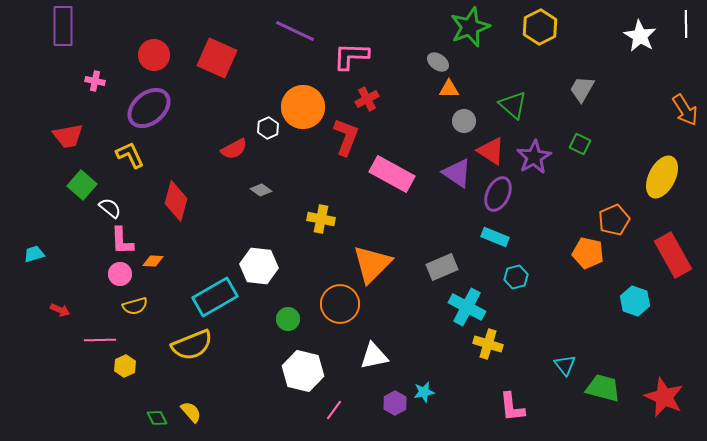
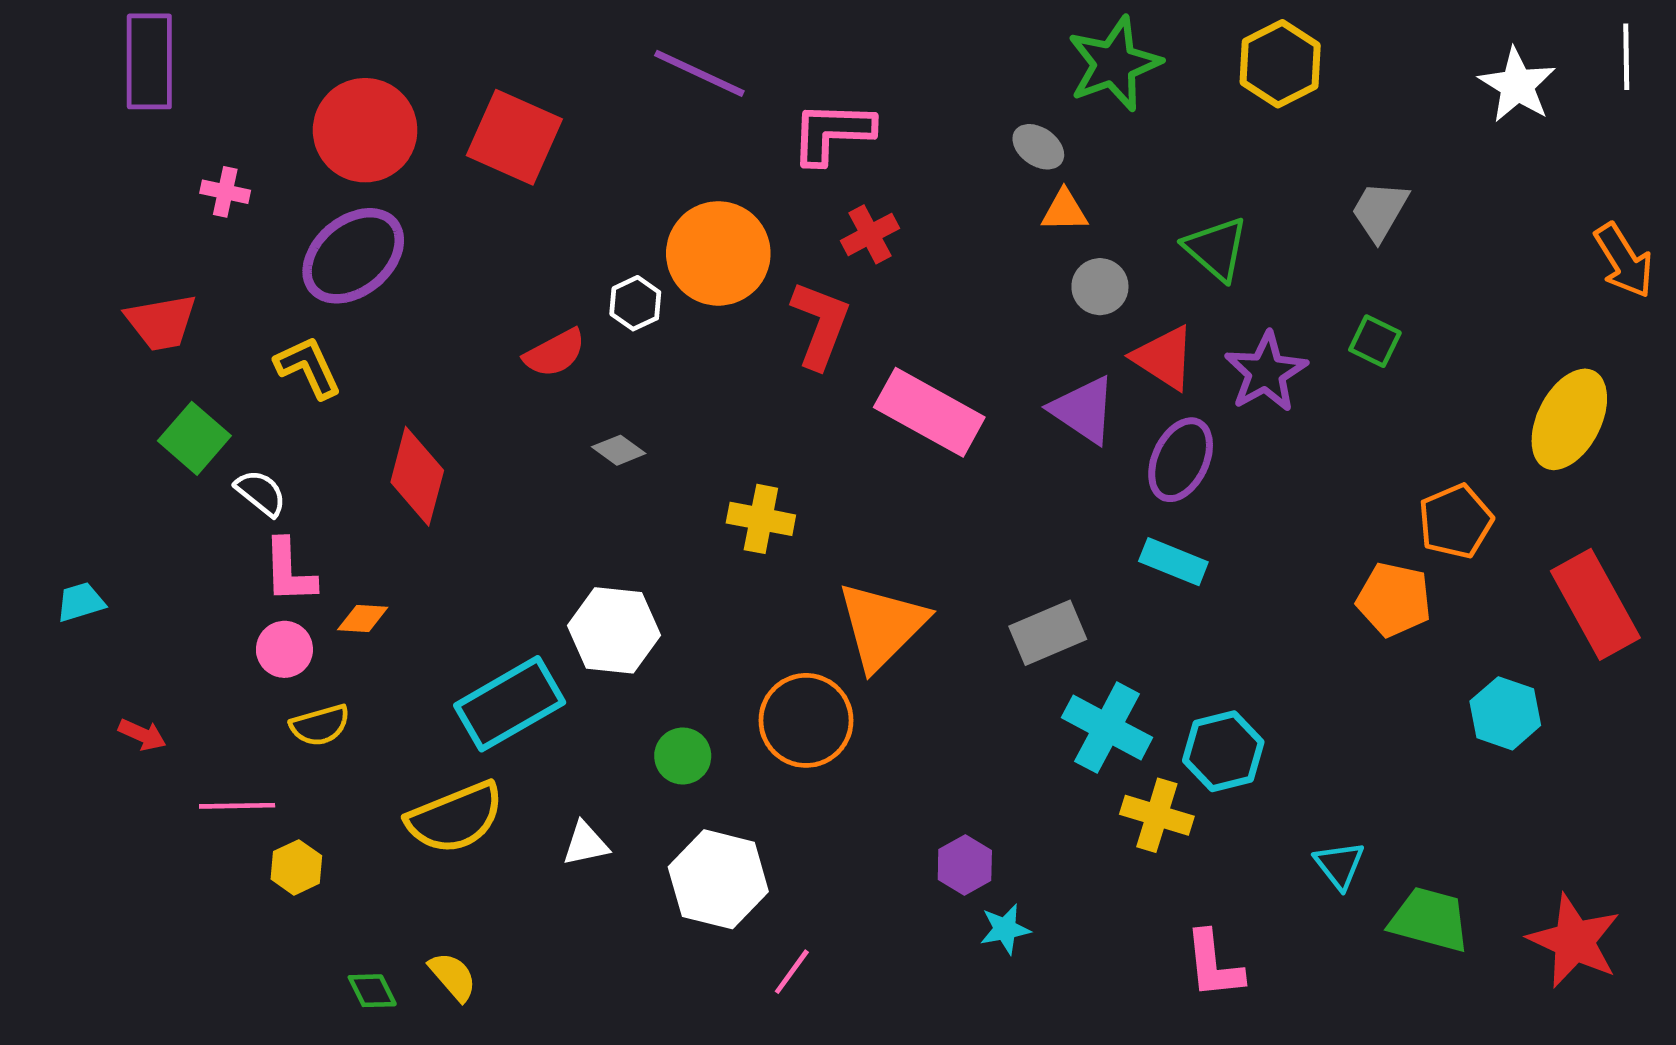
red circle: (154, 55) -> (365, 130), size x1.4
cyan hexagon: (516, 277) -> (1223, 751), moved, size x1.4
white triangle: (374, 356) -> (586, 844), moved, size x0.7
purple hexagon: (395, 403) -> (965, 865), moved

